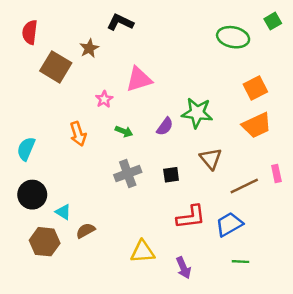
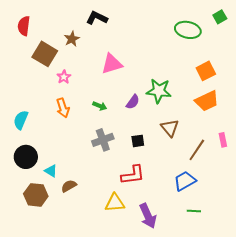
pink star: (104, 99) -> (64, 77), moved
brown line: (244, 186) -> (197, 150), turned -30
red L-shape: (191, 217) -> (133, 175), moved
purple arrow: (183, 268) -> (148, 216), size x1.4

